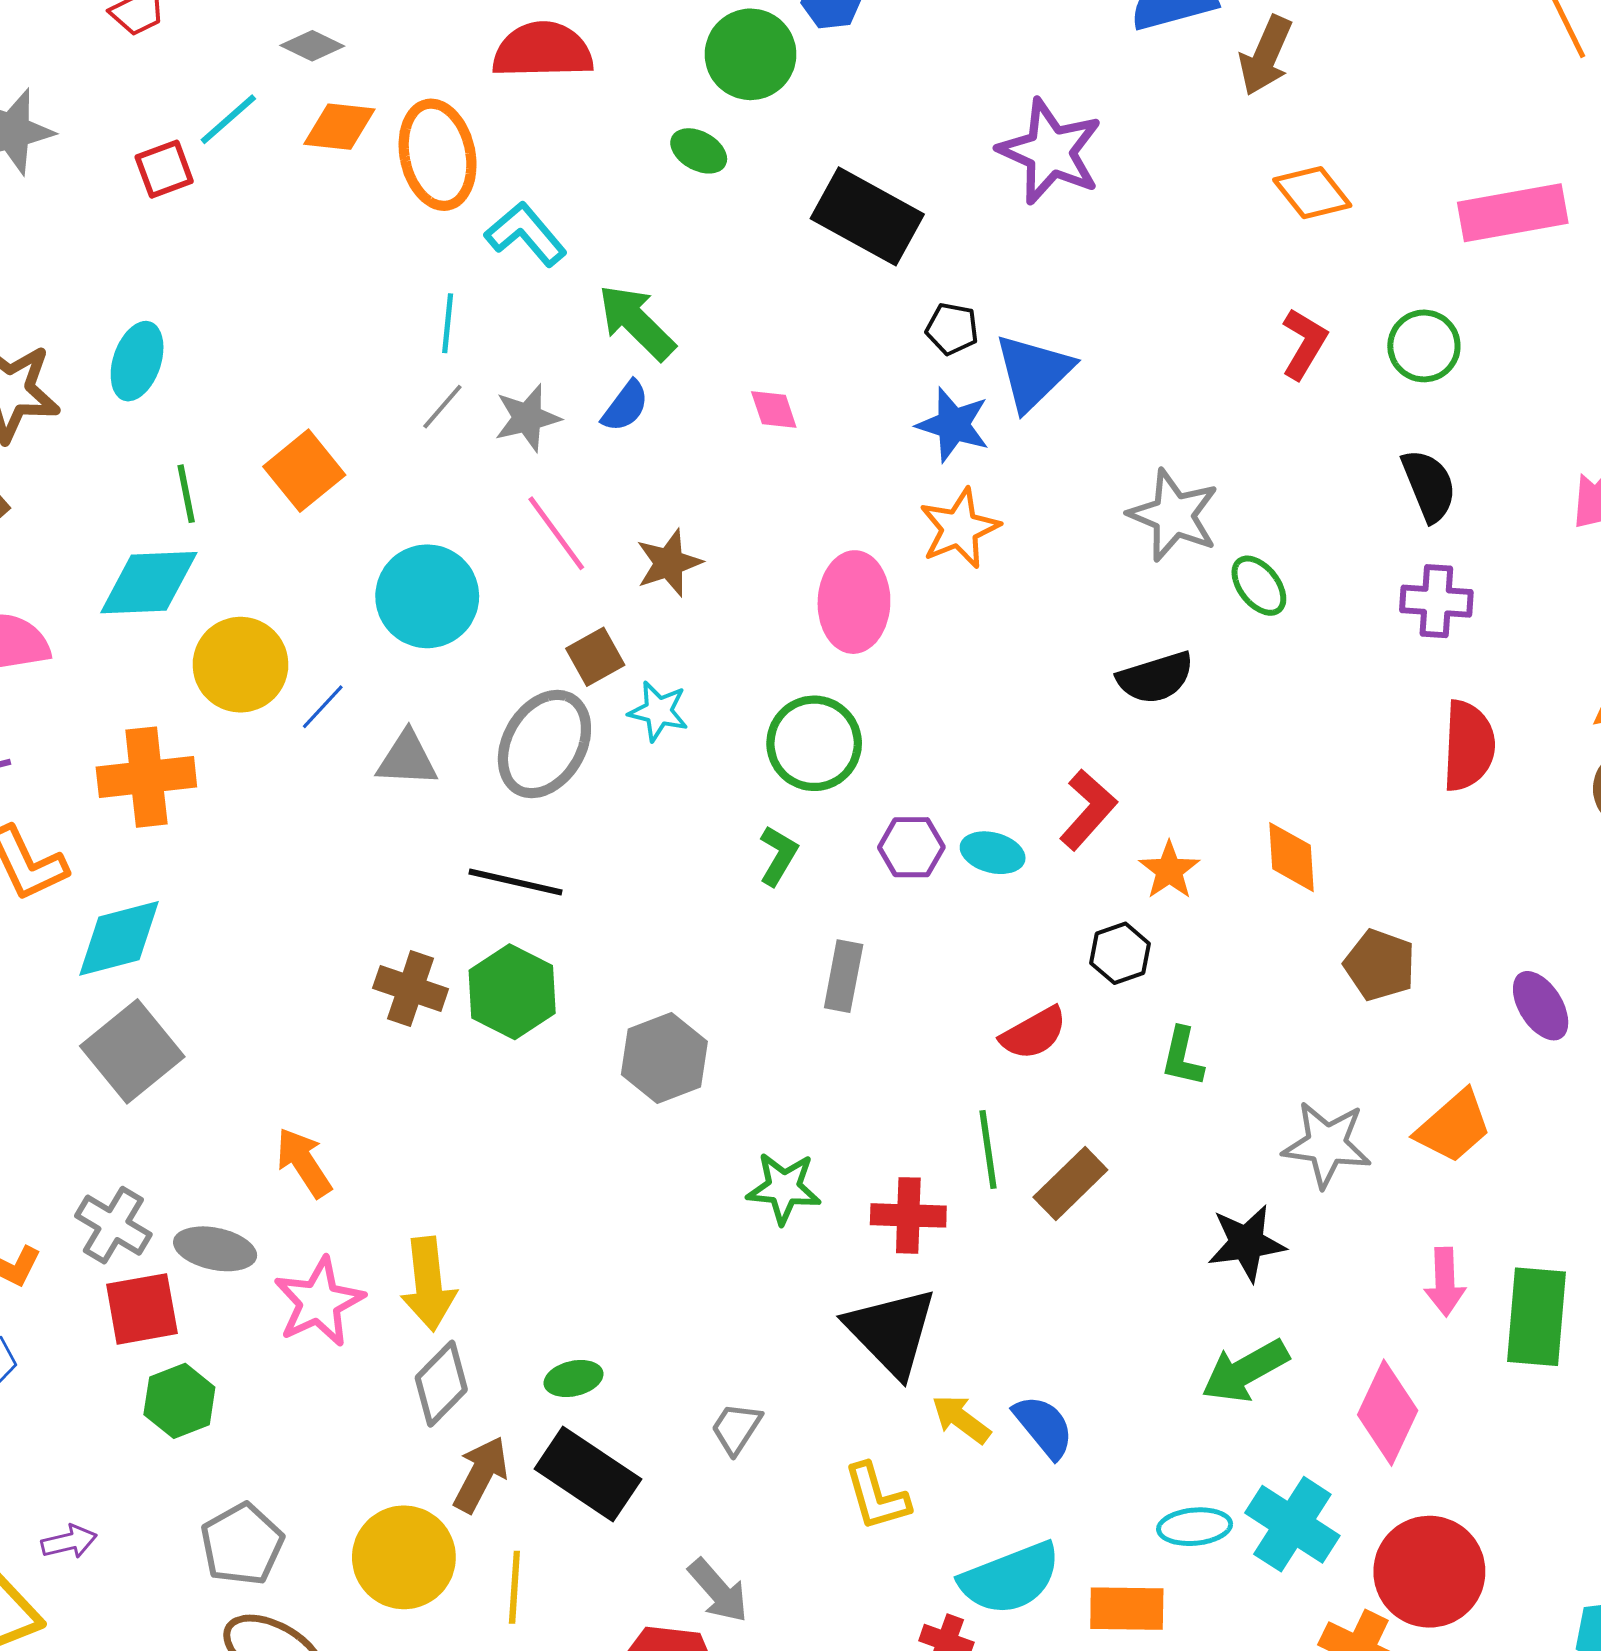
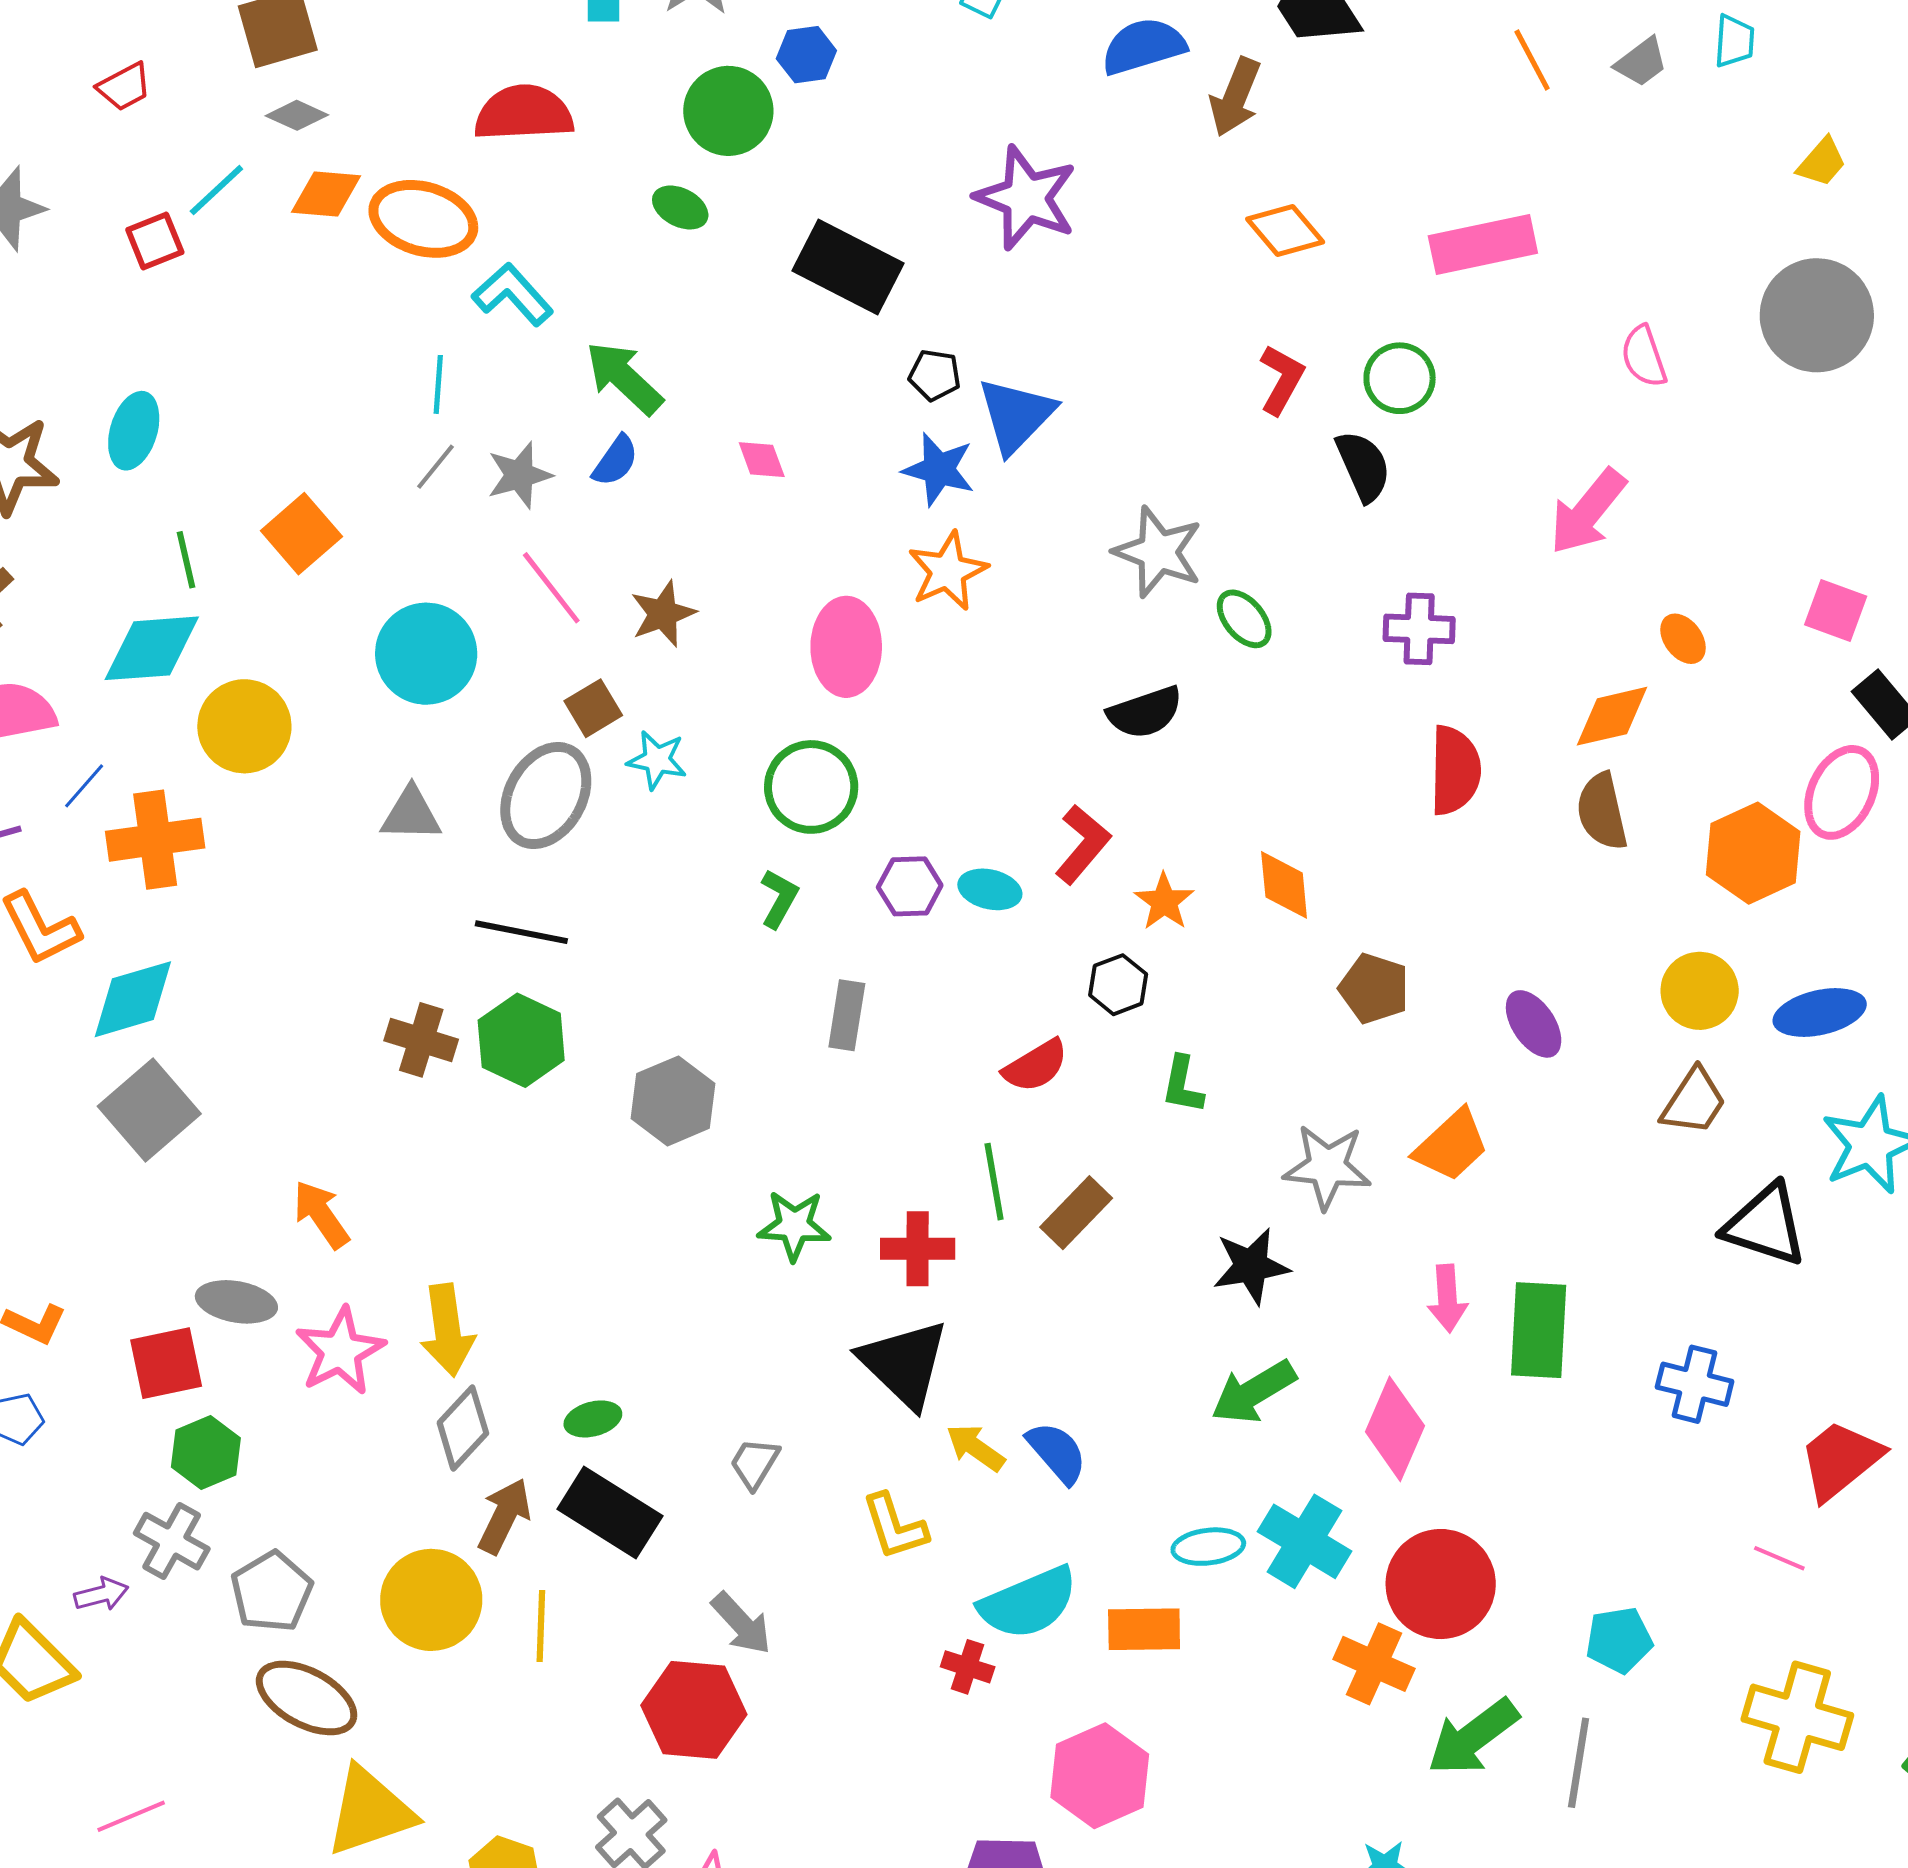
orange ellipse: (438, 155) -> (423, 219), turned -60
black semicircle: (1429, 485) -> (1363, 466), moved
blue line: (323, 707) -> (84, 786), moved
gray cross: (113, 1225) -> (172, 1541), moved

